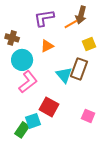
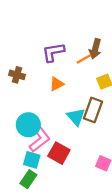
cyan circle: (22, 60) -> (28, 125), moved
pink L-shape: (28, 82) -> (40, 139), moved
cyan square: (33, 121) -> (32, 160), moved, turned 35

